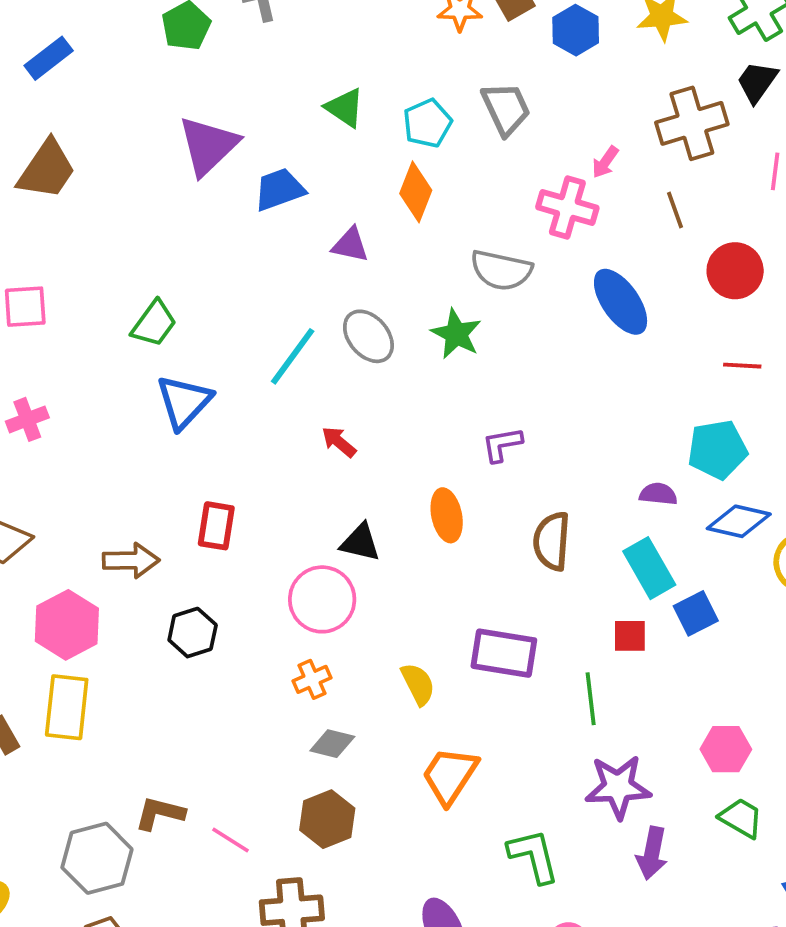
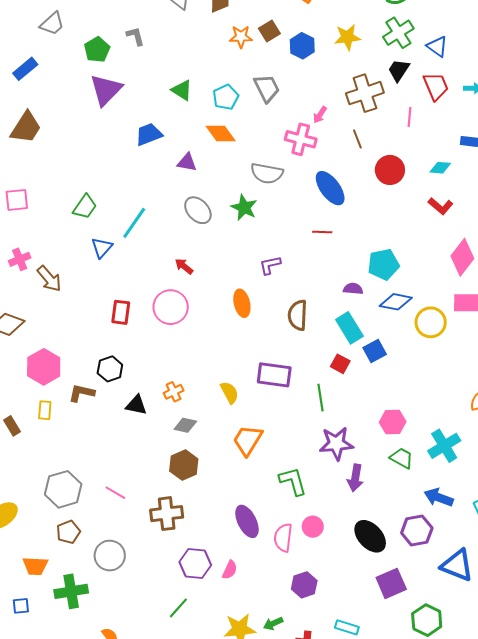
purple triangle: (208, 146) -> (106, 90), moved
orange diamond: (416, 192) -> (221, 133), turned -56
cyan line: (293, 356) -> (134, 223), moved
red line: (742, 366) -> (322, 232), moved
blue triangle: (184, 402) -> (102, 248), size x0.7
black triangle: (360, 542) -> (136, 405), moved
brown arrow: (131, 560) -> (49, 279), moved, turned 52
pink circle: (322, 599) -> (171, 307), moved
red square: (630, 636) -> (340, 364), turned 30
yellow rectangle: (67, 707) -> (45, 410), size x0.6
brown L-shape: (160, 813) -> (82, 393), moved
pink line: (231, 840) -> (115, 493), moved

